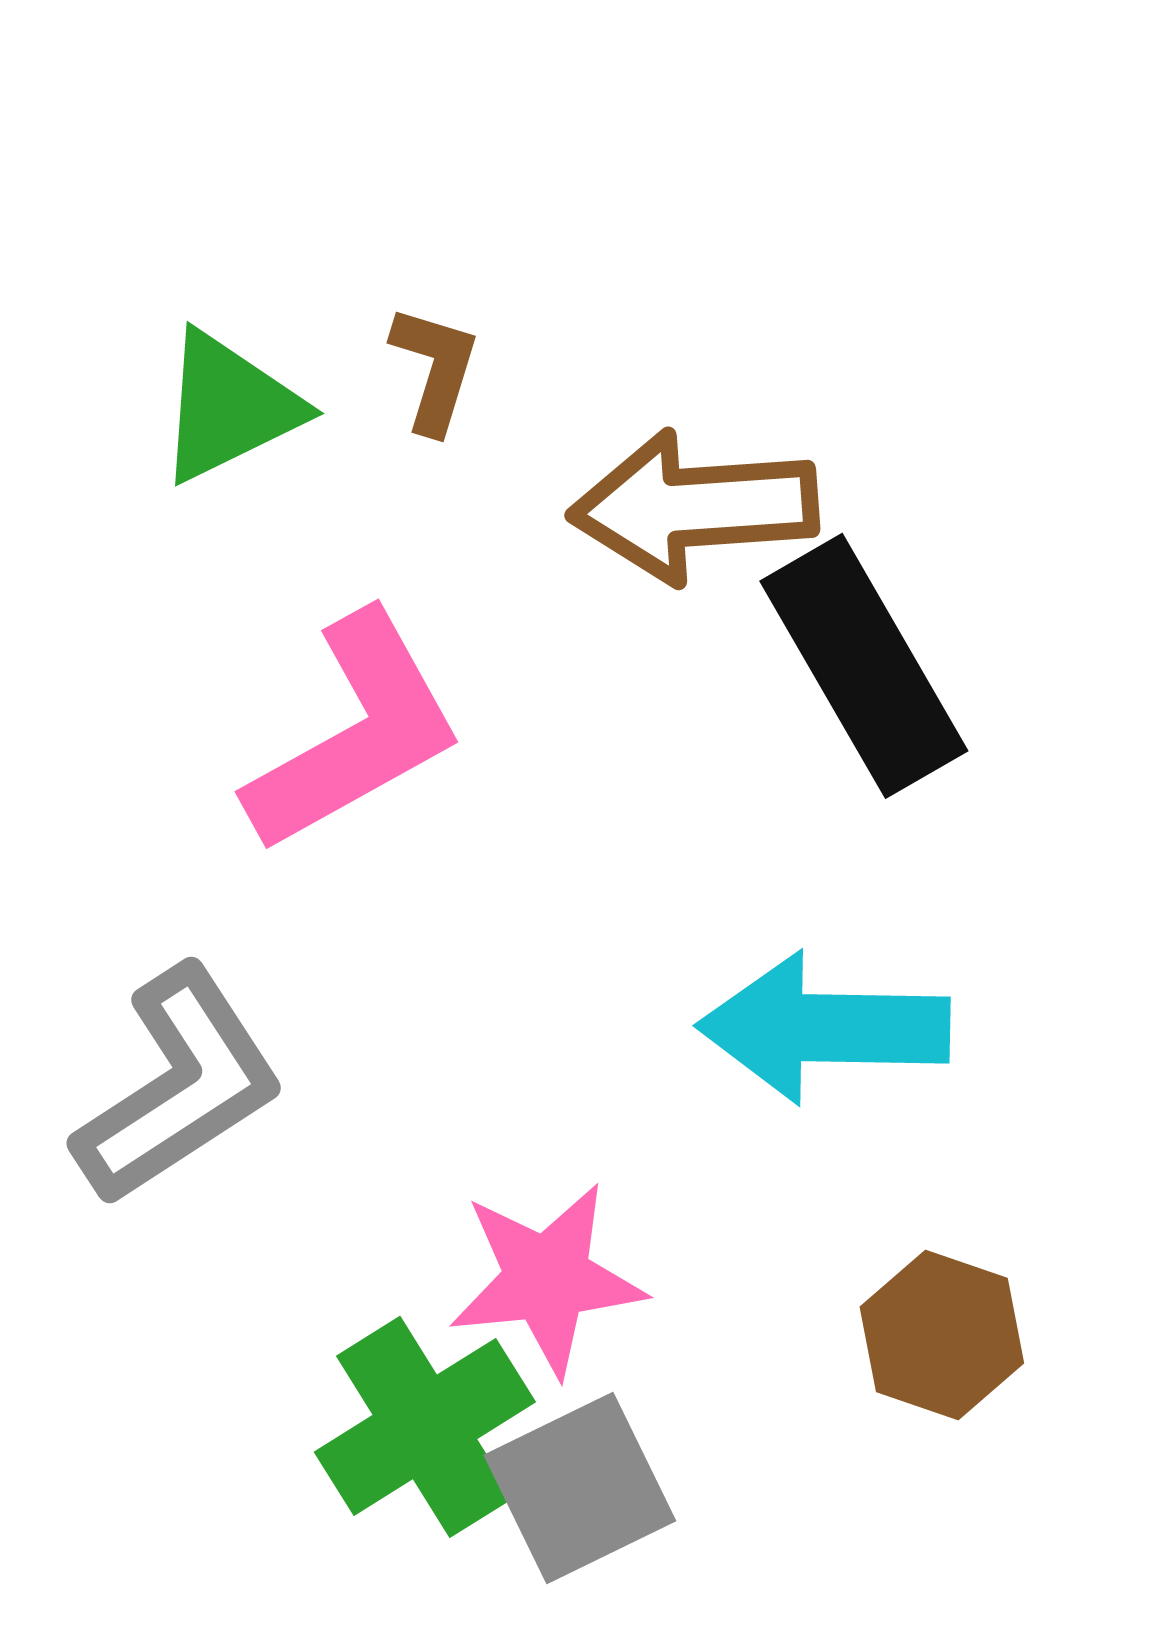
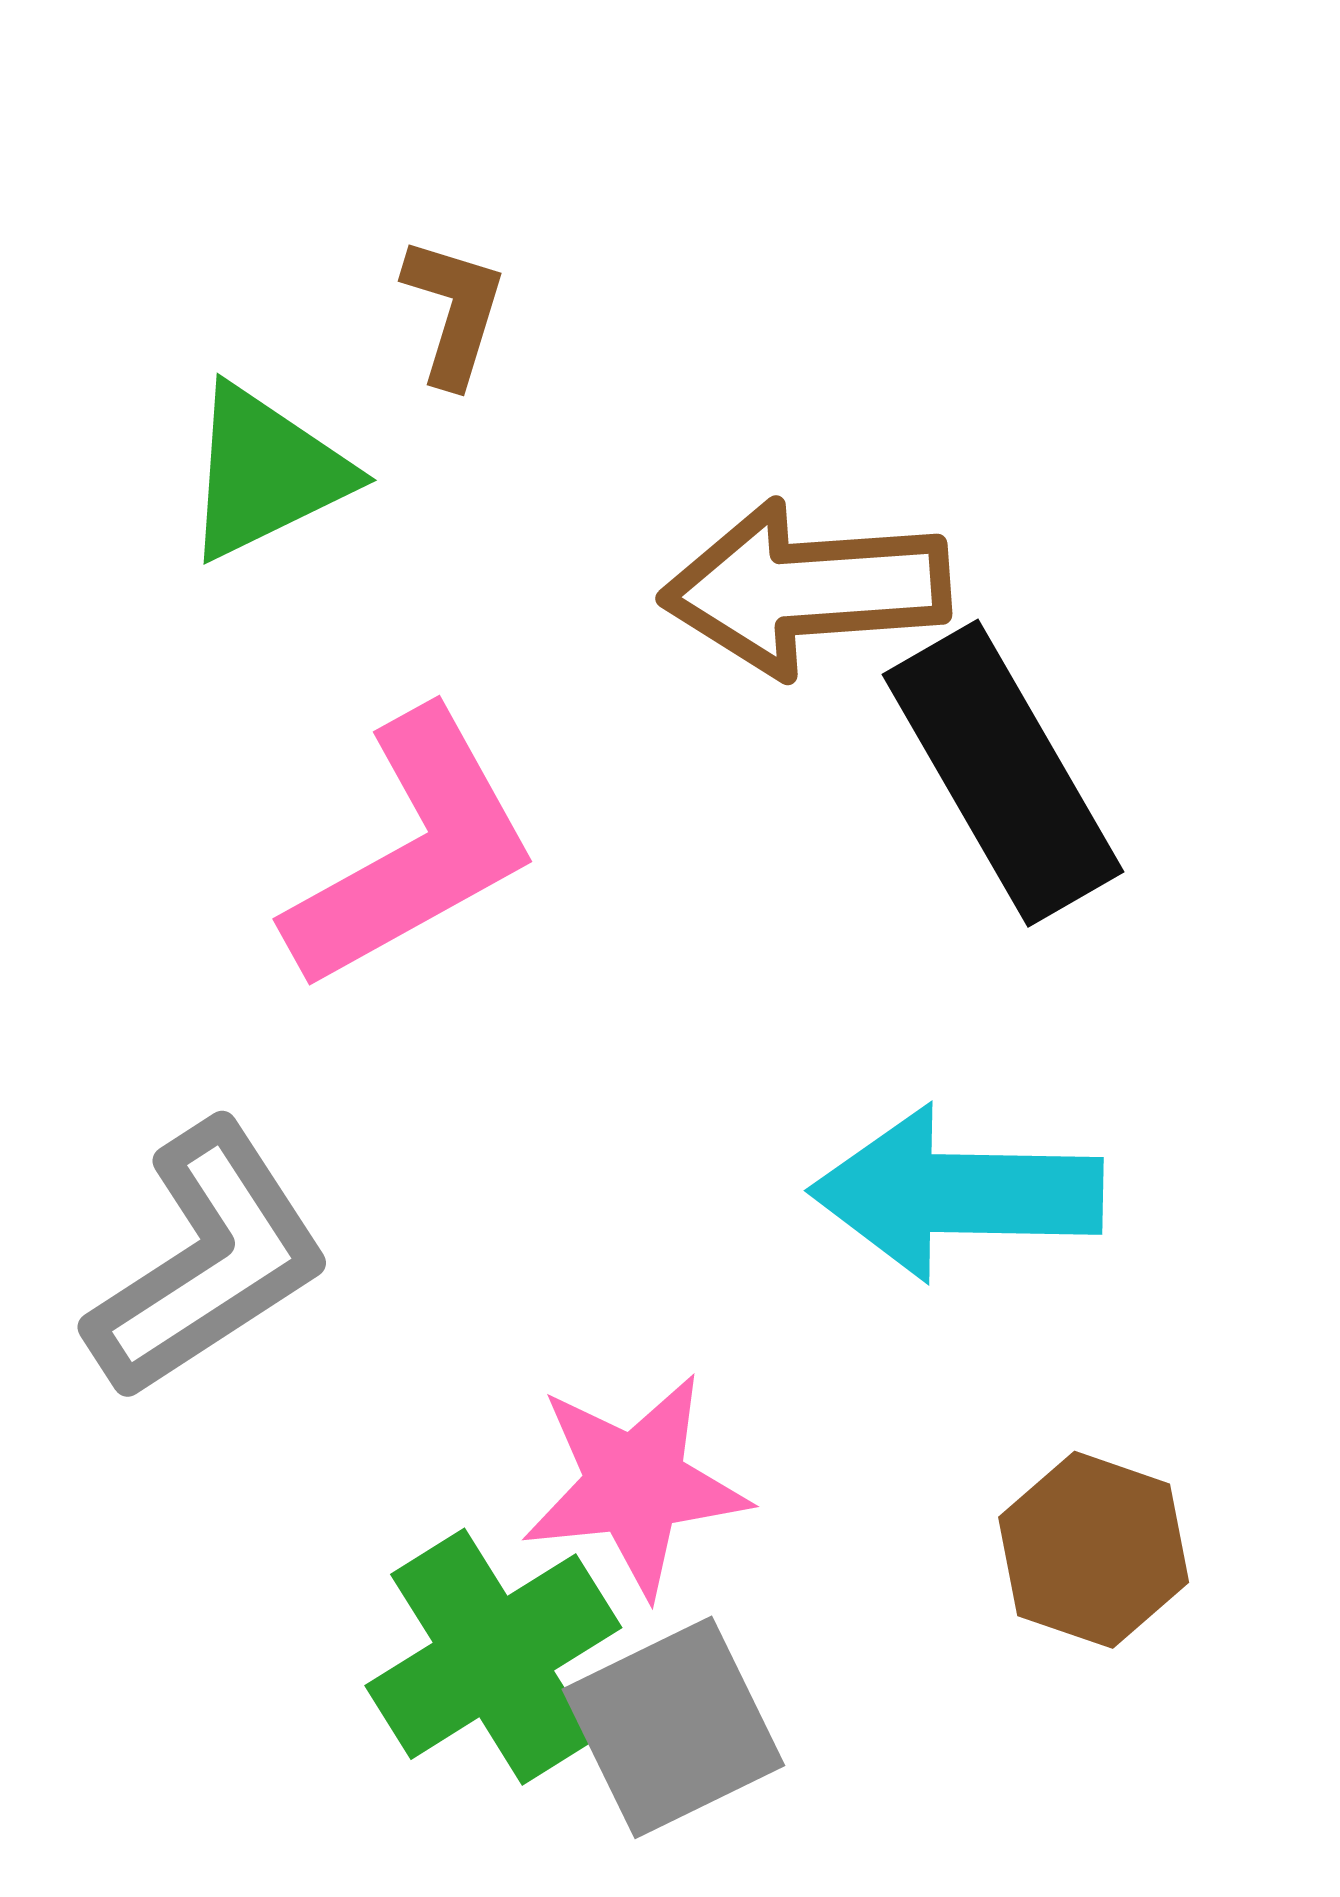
brown L-shape: (435, 369) -> (454, 311), moved

